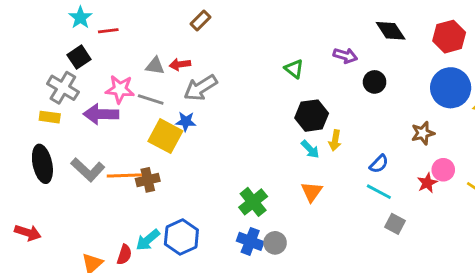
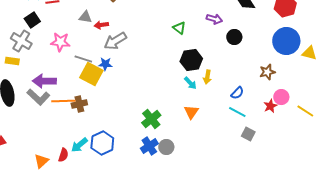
gray triangle: (155, 66) -> (85, 17), moved
gray line: (151, 99) -> (83, 59), moved
purple arrow: (101, 114) -> (44, 81), moved
blue cross: (250, 241) -> (149, 146), turned 36

